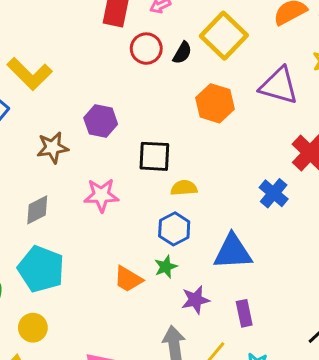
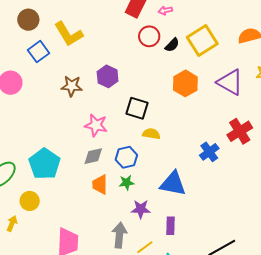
gray diamond: (37, 210) -> (93, 156), moved
blue hexagon: (174, 229) -> (126, 157), moved
orange trapezoid: (128, 279) -> (100, 185), turned 45

